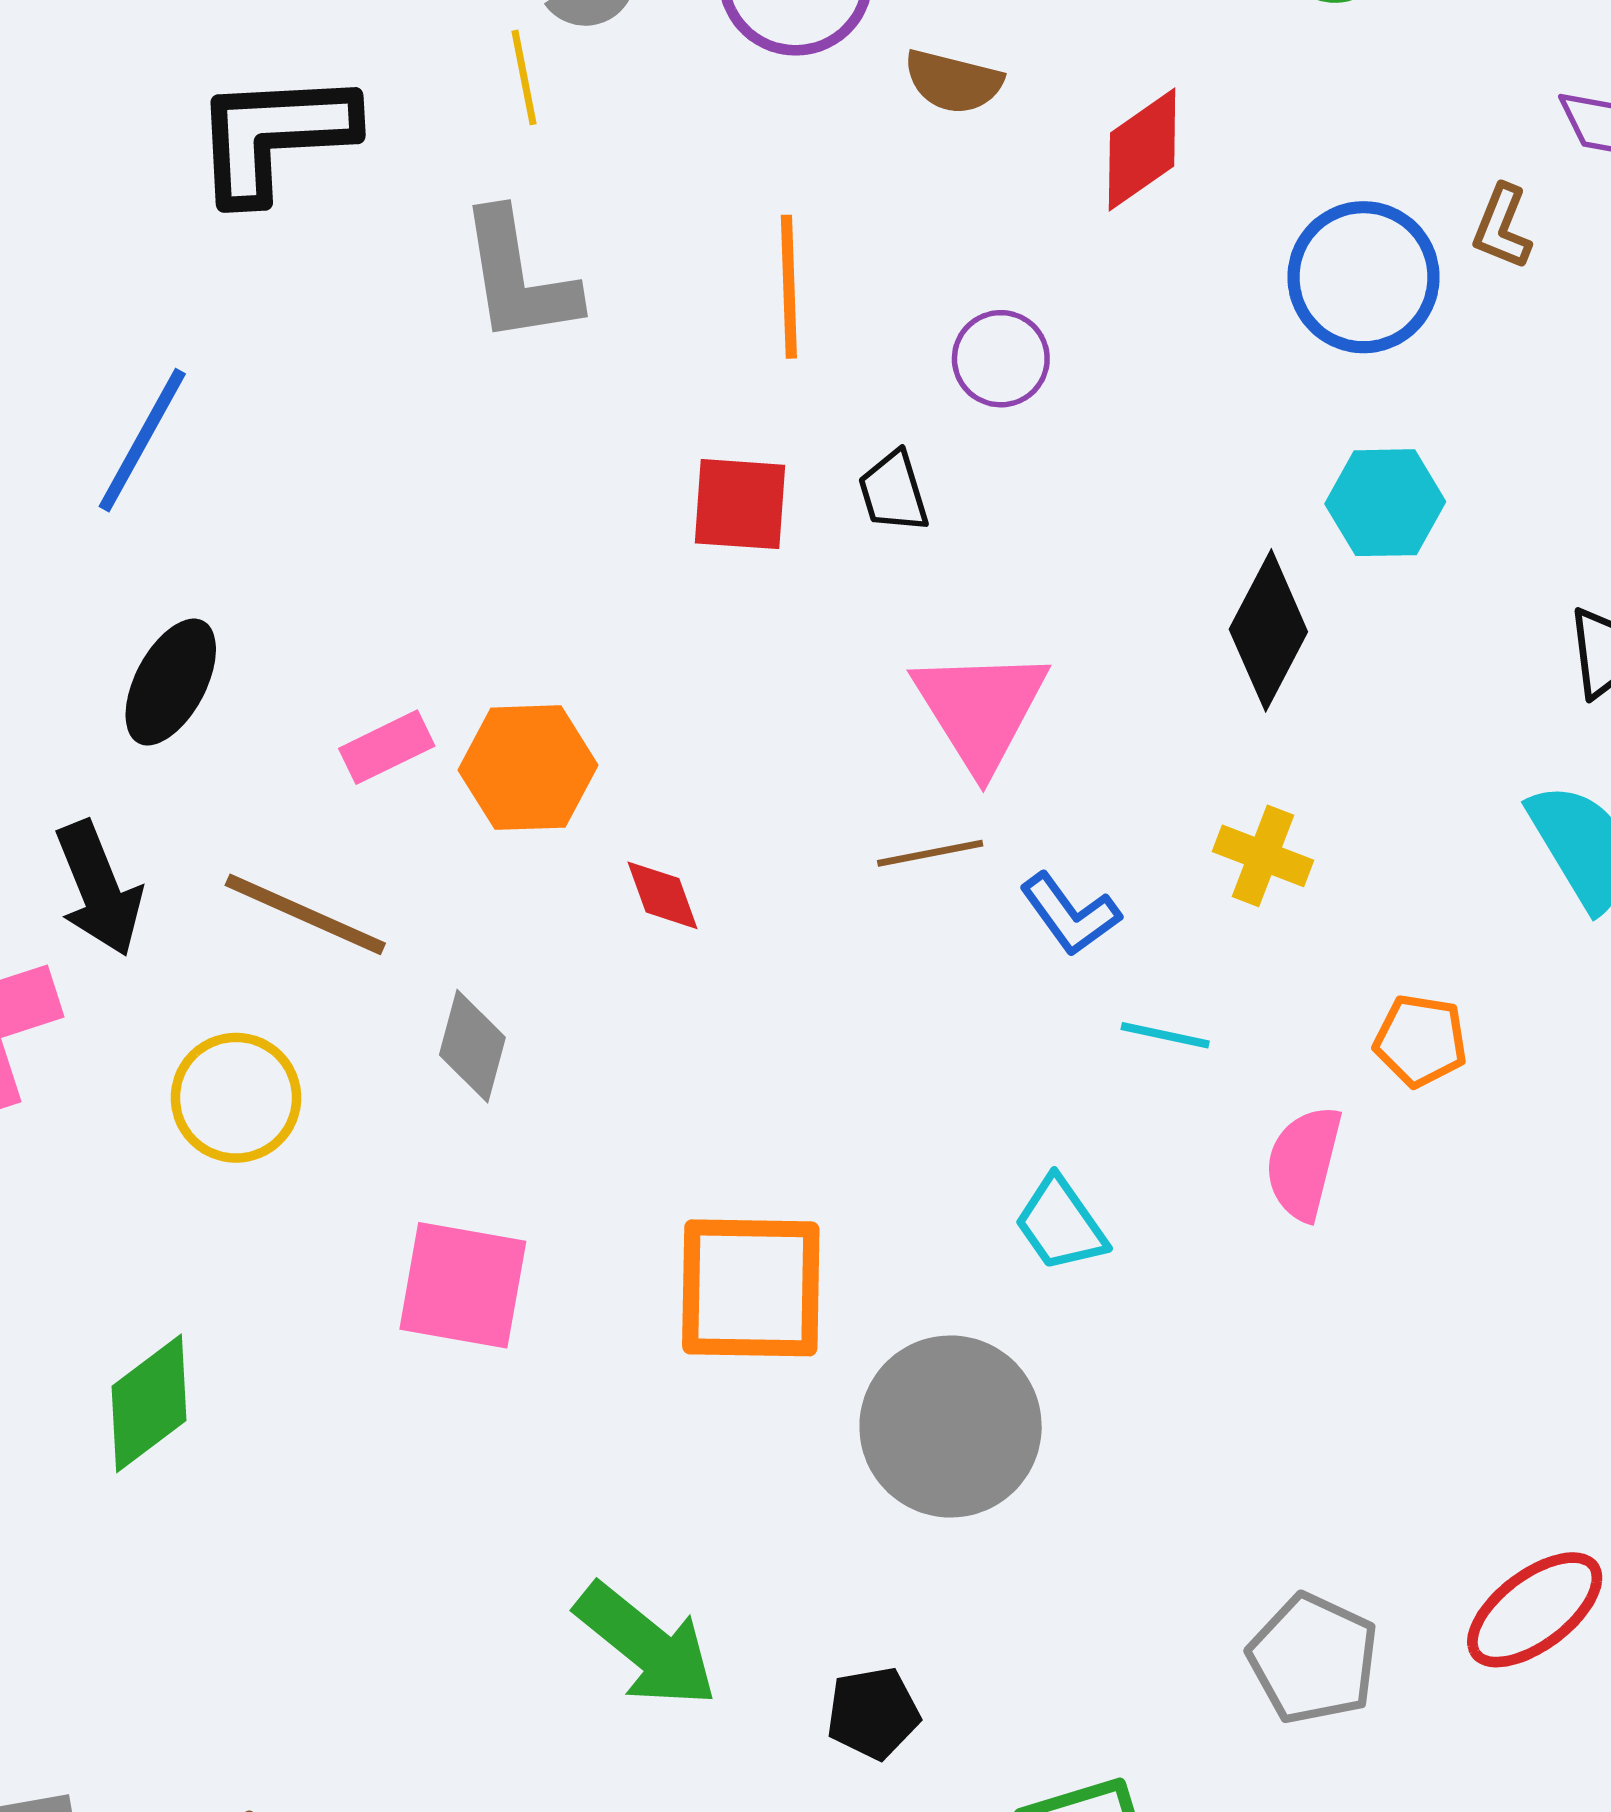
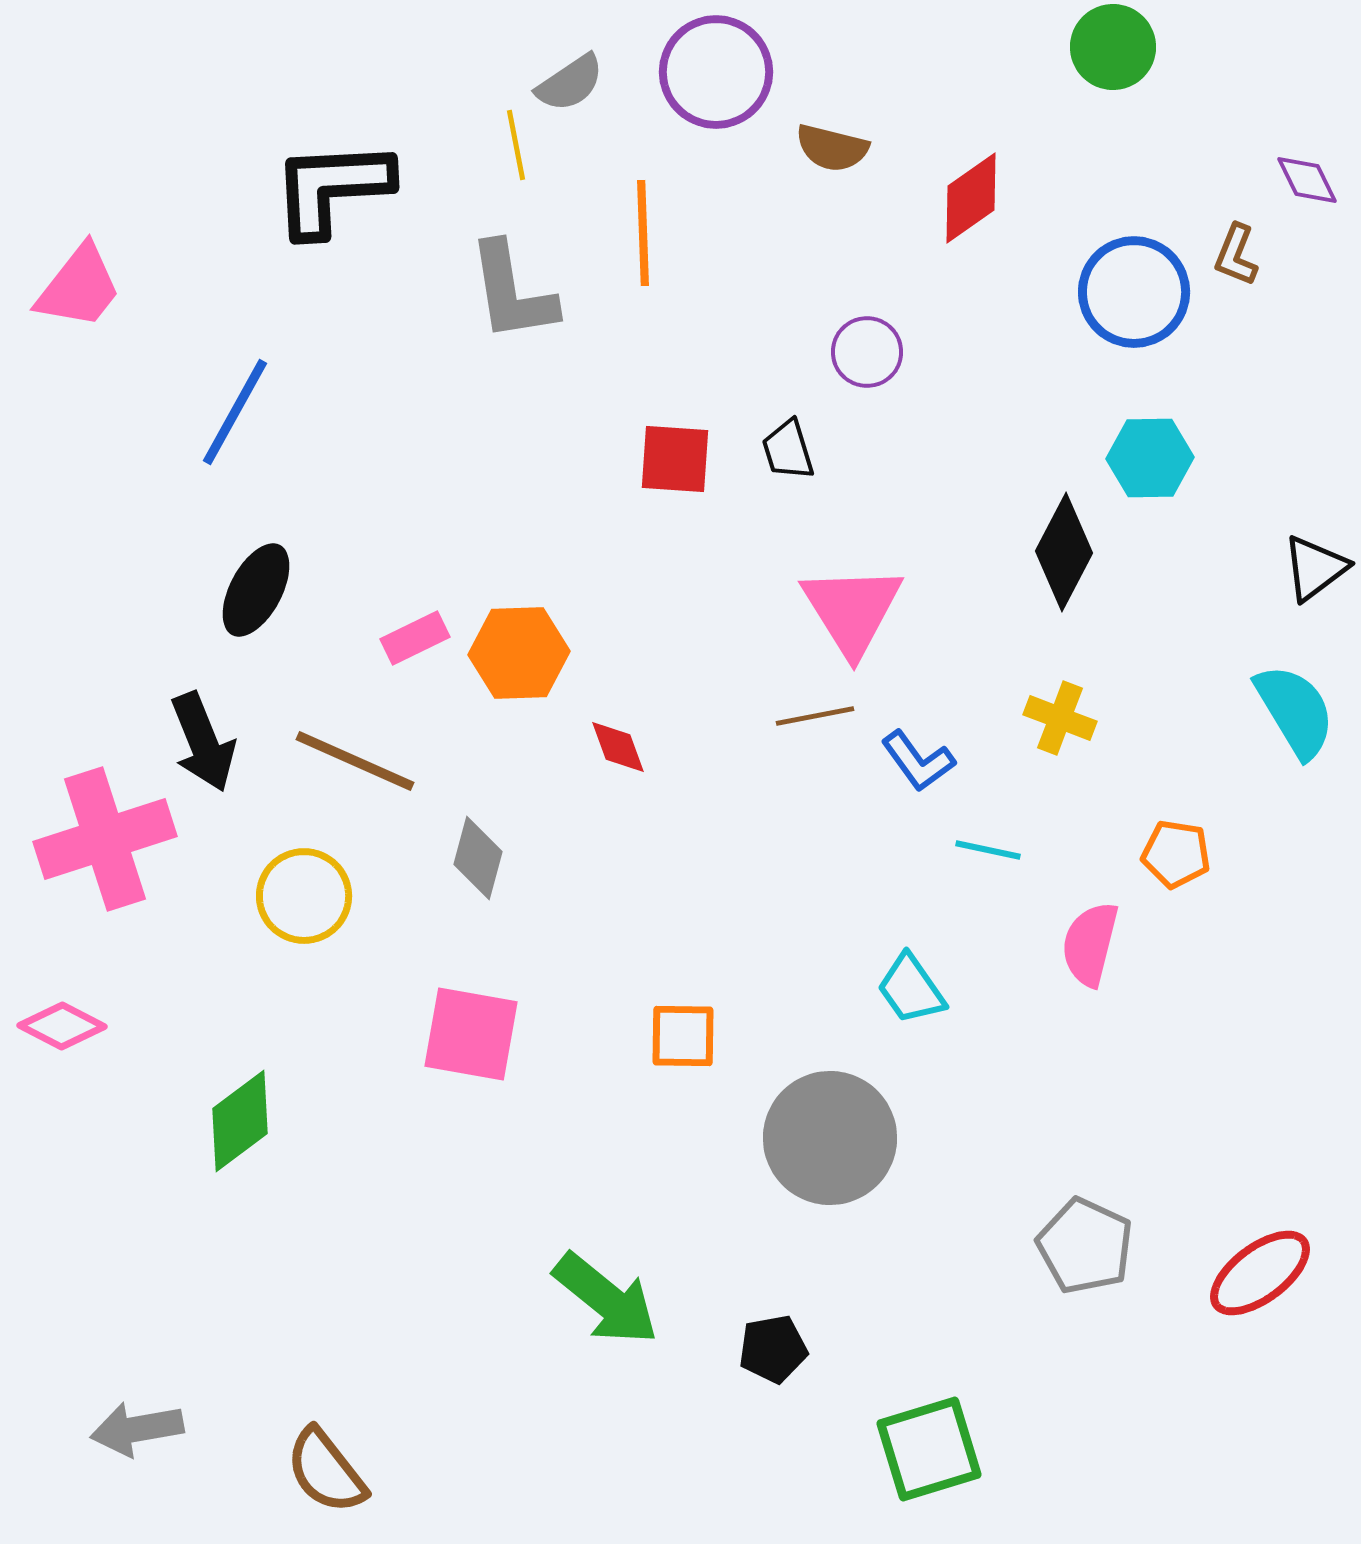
orange line: (789, 287) -> (643, 233), moved
orange square: (751, 1288) -> (683, 1036), size x0.6
gray pentagon: (1313, 1659) -> (1085, 1246), moved

